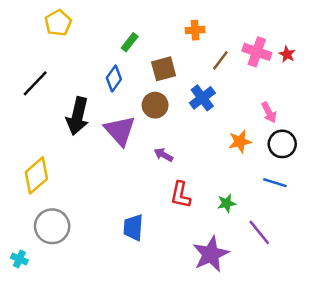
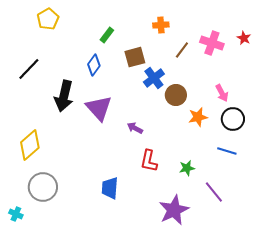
red star: (287, 54) -> (244, 38), moved
blue cross: (202, 98) -> (154, 78), moved
brown circle: (155, 105) -> (176, 95), moved

